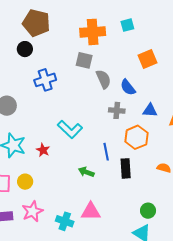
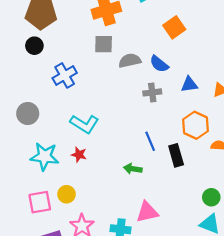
gray semicircle: (104, 79) -> (130, 61), turned -66
cyan L-shape: (70, 129) -> (84, 124), moved
orange hexagon: (136, 137) -> (196, 125), moved

